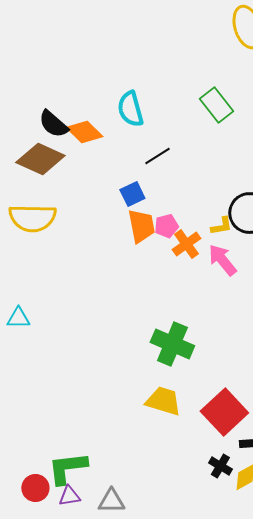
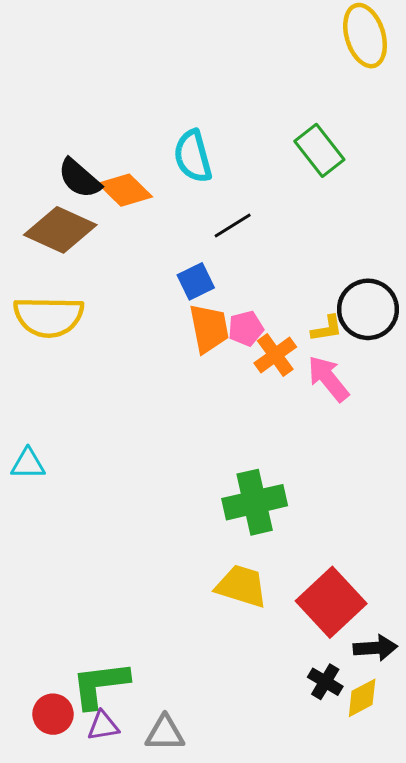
green cross: (172, 344) -> (255, 502), turned -36

